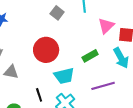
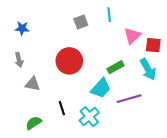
gray square: (57, 13) -> (81, 22), turned 32
cyan trapezoid: (64, 76) -> (101, 88), moved, turned -35

